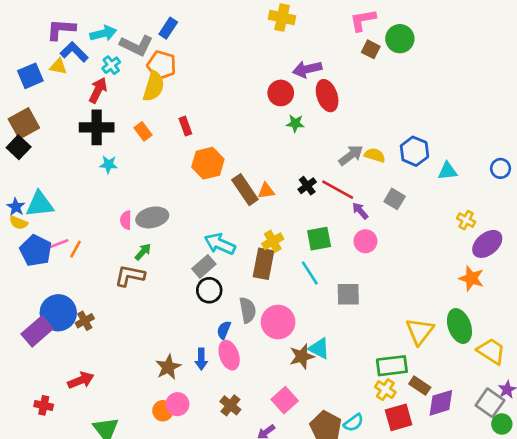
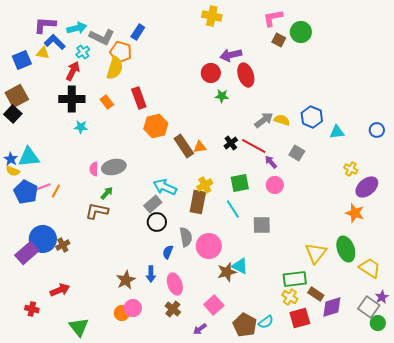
blue rectangle: (168, 28) -> (138, 32), moved
red rectangle: (185, 126) -> (139, 98), size x1.5
pink ellipse: (229, 355) -> (175, 284), moved

